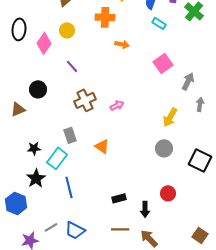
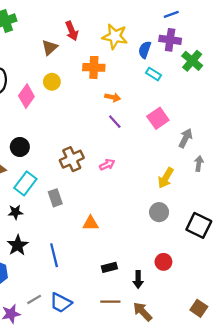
purple line: (72, 66) -> (115, 122), moved
orange triangle: (102, 146) -> (91, 223), moved, turned -35
cyan rectangle: (57, 158) -> (25, 183), moved

